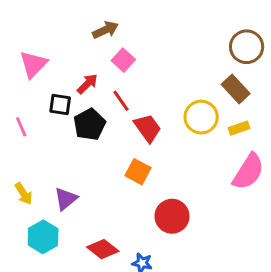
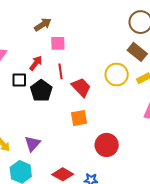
pink square: (123, 60) -> (58, 43), turned -35
red line: (121, 101) -> (60, 71), turned 35
orange square: (138, 172) -> (79, 118), turned -30

